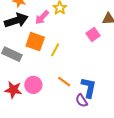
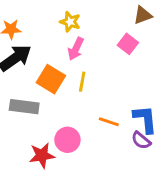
pink arrow: (42, 17) -> (76, 49), moved
orange square: (35, 42) -> (51, 79), turned 30

